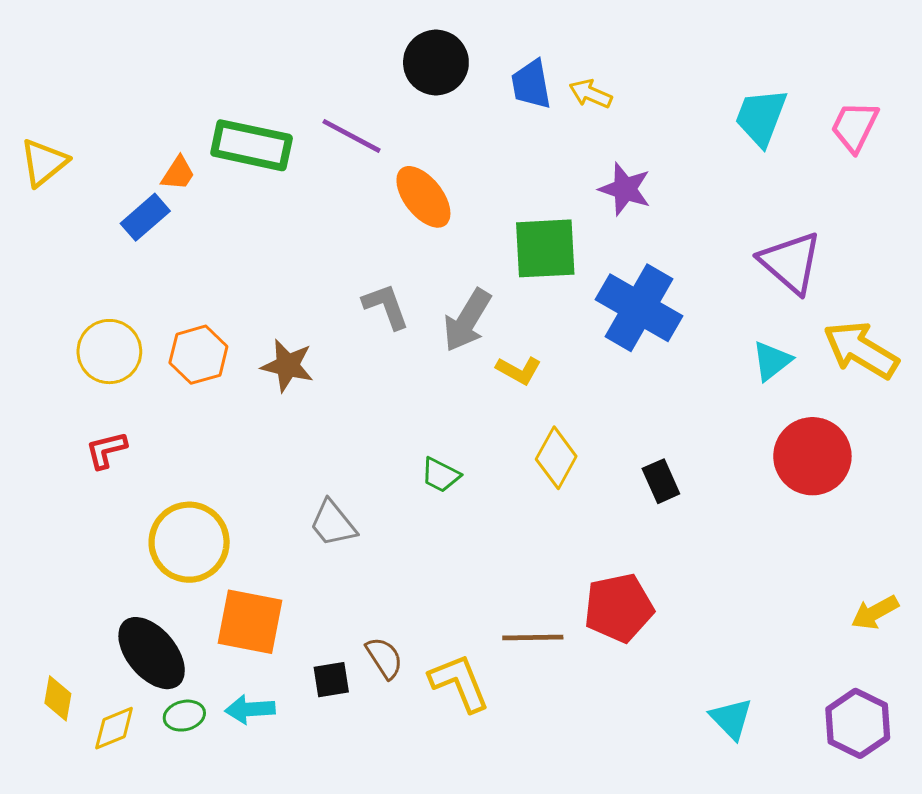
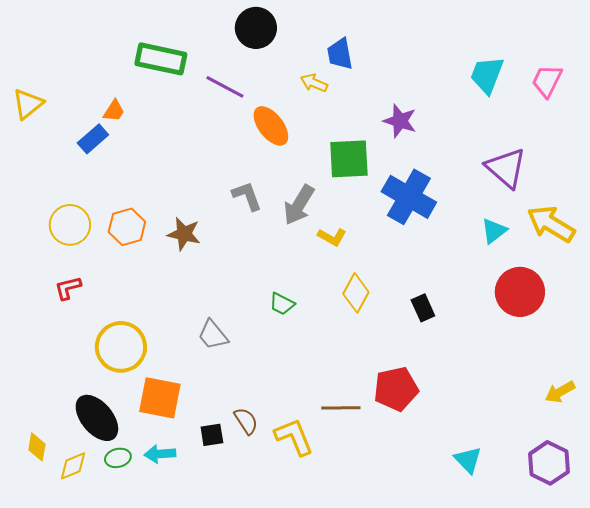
black circle: (436, 62) -> (256, 28), moved
yellow arrow: (591, 94) -> (314, 83), moved
green rectangle: (252, 145) -> (161, 59), moved

